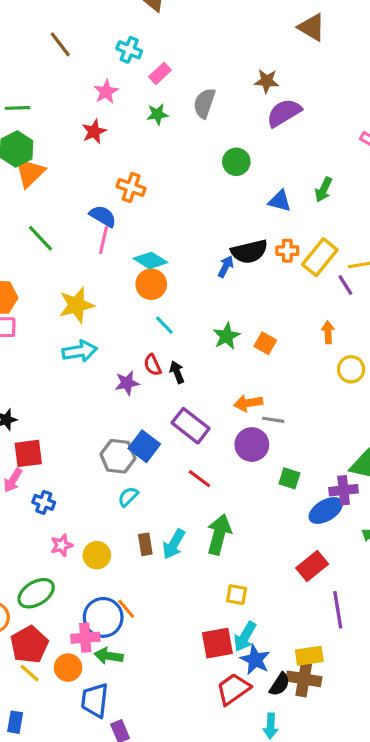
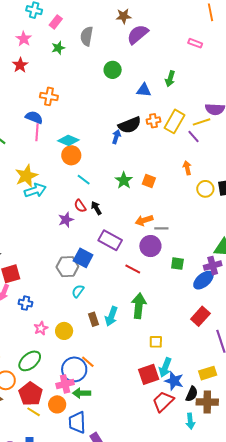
cyan arrow: (80, 351) -> (35, 190), moved
red line: (199, 479) -> (133, 269), moved
brown cross: (304, 679) -> (207, 402), moved

